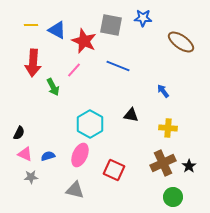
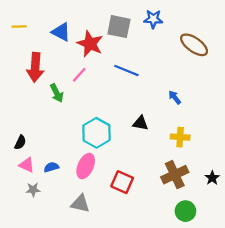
yellow line: (31, 25) -> (19, 27), moved
black star: (189, 166) -> (212, 178), moved

